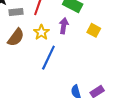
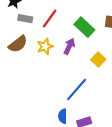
blue line: (48, 58) -> (77, 89), moved

